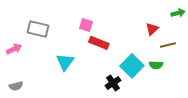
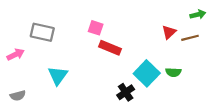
brown line: (168, 45) -> (190, 38), moved
cyan triangle: (65, 62) -> (58, 76), moved

